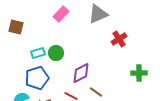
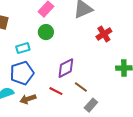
green circle: (56, 53) -> (46, 32), moved

